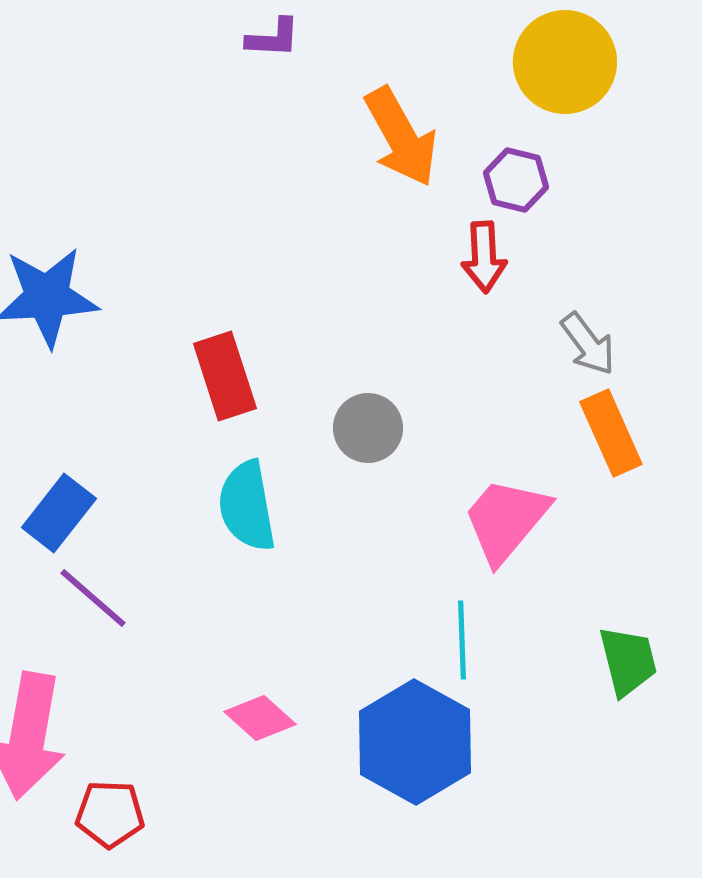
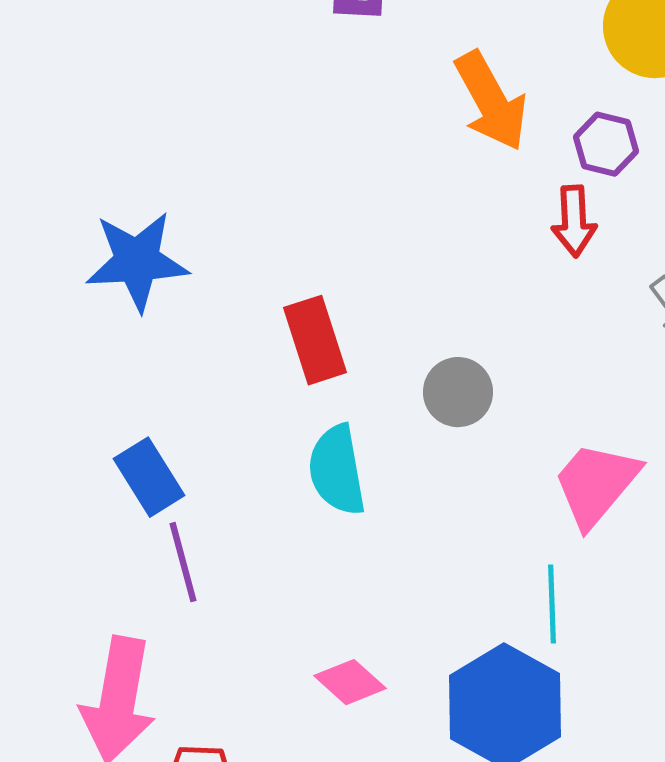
blue rectangle: (59, 513) -> (149, 477), turned -70
purple line: (93, 598) -> (183, 562), turned 34

